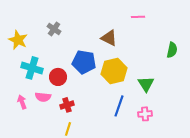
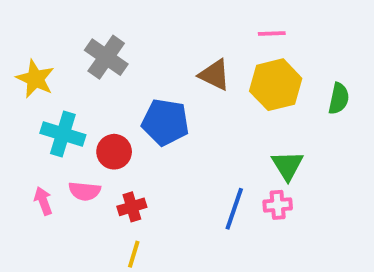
gray cross: (54, 29) -> (106, 57), size x1.5
yellow hexagon: (114, 71) -> (276, 85), moved
pink cross: (145, 114) -> (278, 205), moved

